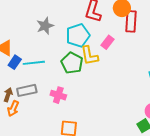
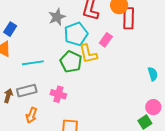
gray star: (45, 26) -> (57, 17), moved
blue rectangle: (15, 62) -> (10, 29), moved
orange arrow: (13, 108) -> (31, 115), moved

